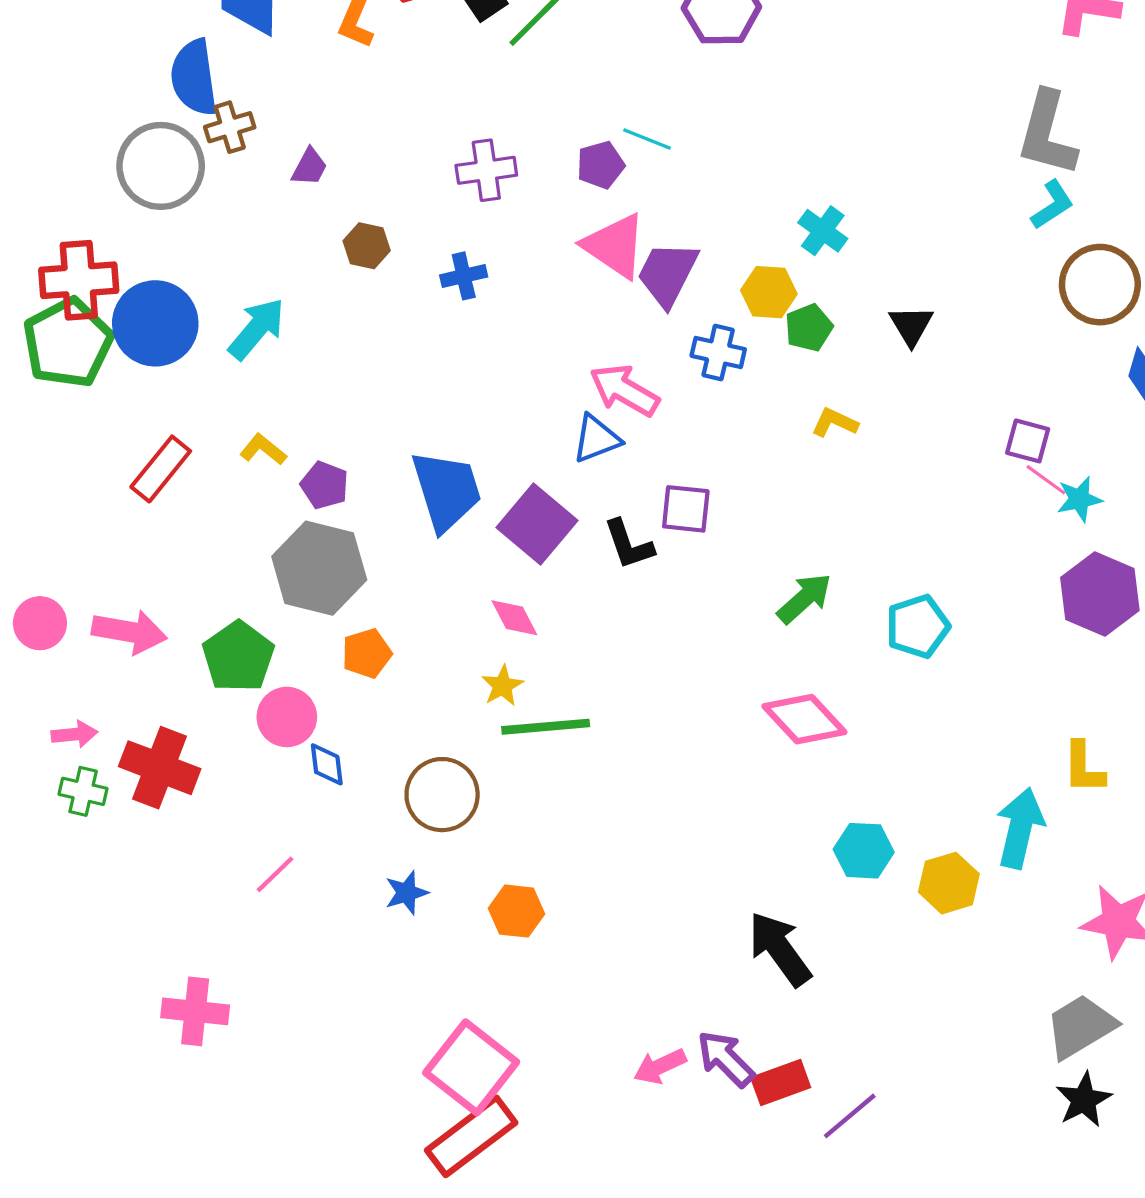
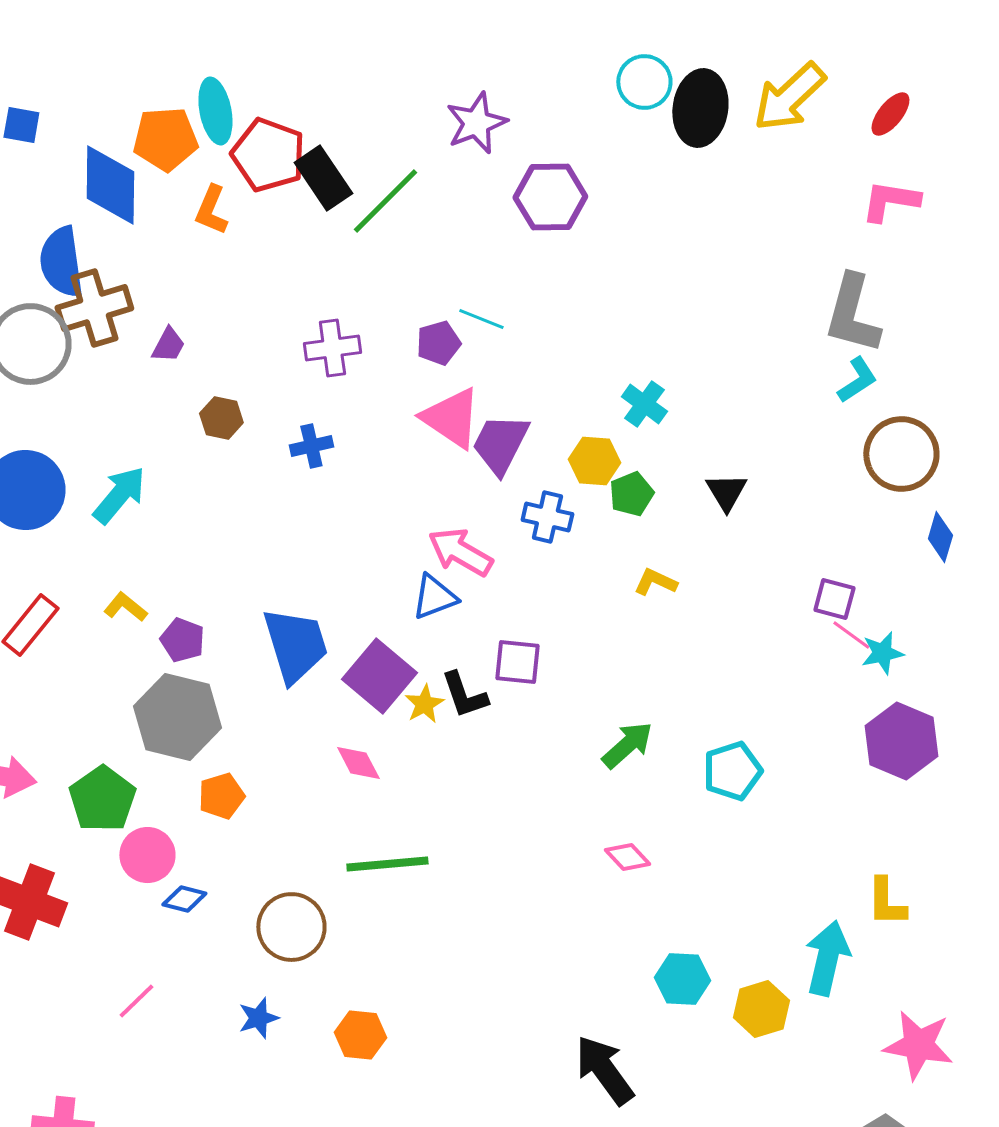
brown cross: (230, 127) -> (94, 308), size x1.6
yellow star: (502, 686) -> (424, 704), moved
pink diamond: (804, 719) -> (627, 857), size x0.6
blue diamond: (327, 764) -> (184, 899), turned -69

